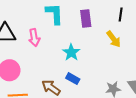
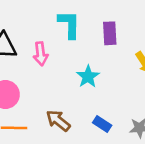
blue rectangle: (73, 79) -> (102, 124), moved

